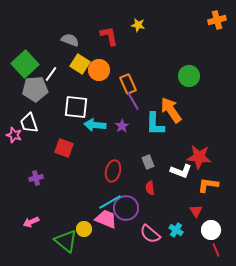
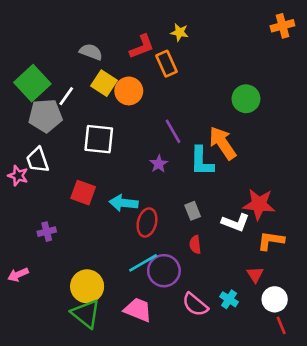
red L-shape: (109, 36) -> (142, 47), turned 80
orange rectangle: (128, 84) -> (167, 64), moved
cyan arrow: (95, 125) -> (124, 203), moved
pink trapezoid: (106, 219) -> (138, 310), moved
pink arrow: (31, 222) -> (18, 275), moved
yellow circle: (84, 229) -> (87, 286), moved, size x1.6

